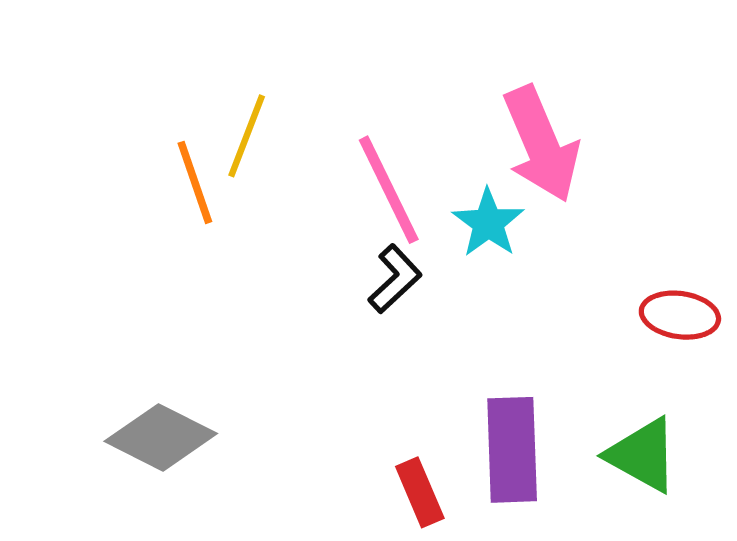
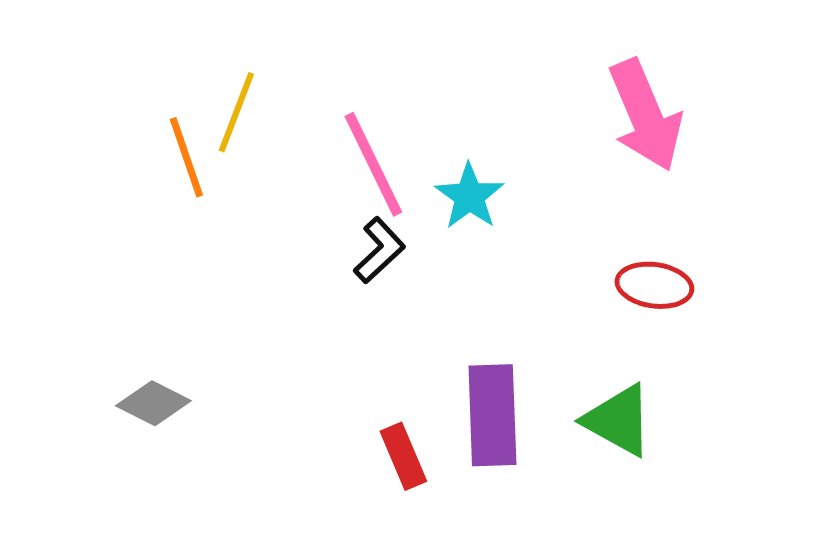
pink arrow: (541, 144) -> (645, 115), moved
gray diamond: (161, 437) -> (153, 403), size x0.7

